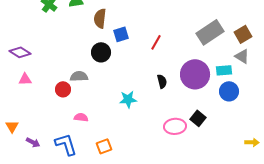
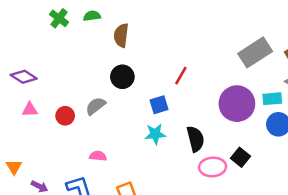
blue square: (121, 34) -> (159, 105), moved
red line: (156, 42) -> (181, 76), moved
gray semicircle: (79, 76) -> (96, 106), turned -36
black semicircle: (162, 81) -> (195, 139), moved, size x1.5
red circle: (63, 89) -> (65, 116), moved

